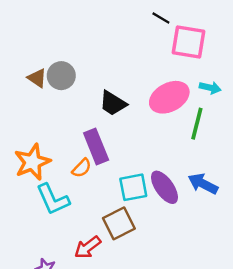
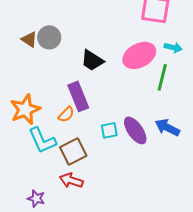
cyan square: (133, 187) -> (109, 130), size x0.7
brown square: (119, 223) -> (73, 151), moved
red arrow: (88, 247) -> (71, 180), turned 55

